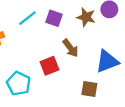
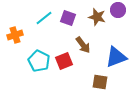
cyan pentagon: (19, 83) -> (39, 61), moved

